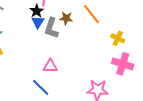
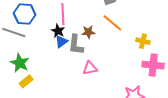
blue triangle: (38, 22) -> (61, 42), turned 32
pink triangle: (50, 66) -> (90, 68), moved

